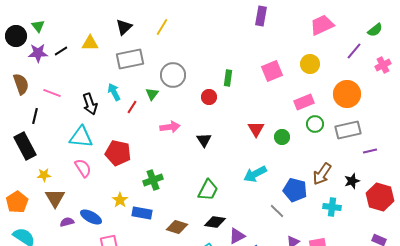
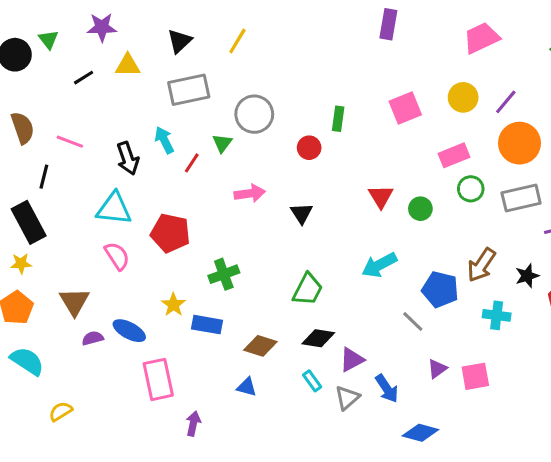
purple line: (354, 51) -> (506, 102), moved
purple star: (38, 53) -> (102, 27), moved
yellow star: (44, 175) -> (21, 264), moved

